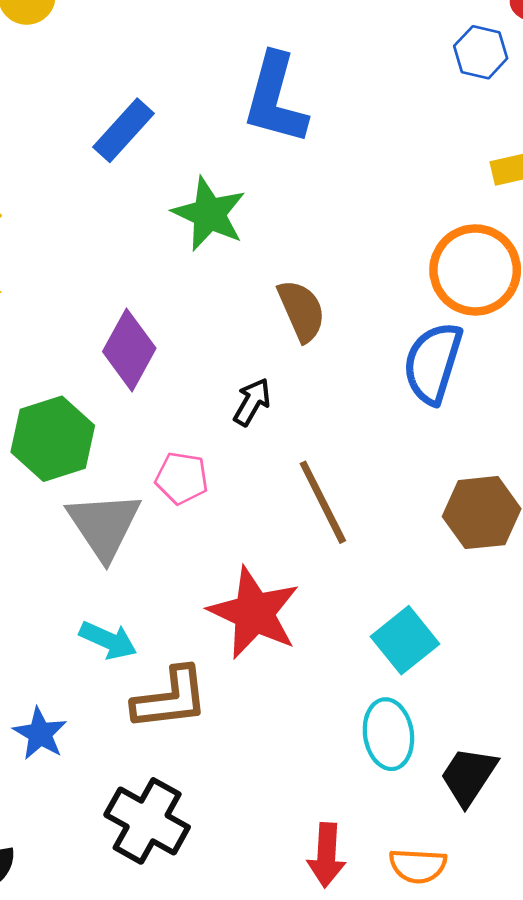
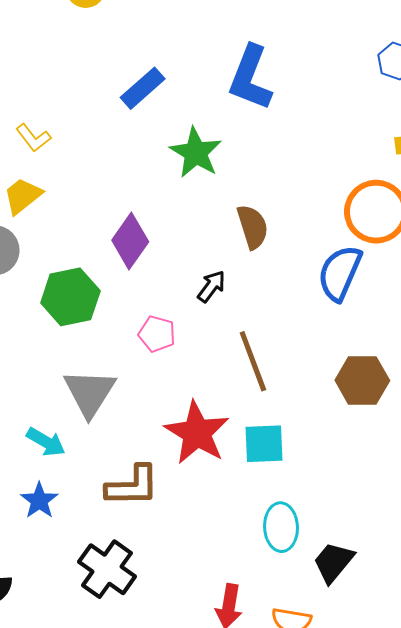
gray triangle: (104, 525) -> (90, 393), moved
cyan arrow: (108, 640) -> (46, 442), moved
cyan square: (405, 640) -> (264, 444), moved, turned 30

